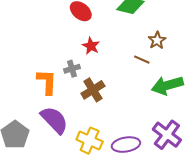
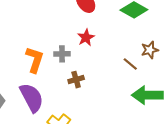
brown cross: (93, 90) -> (76, 80), size x0.7

